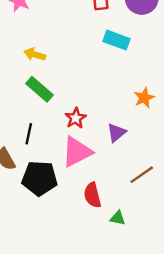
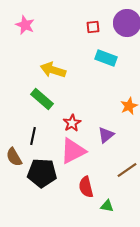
yellow arrow: (35, 54) -> (53, 70), moved, size x1.4

